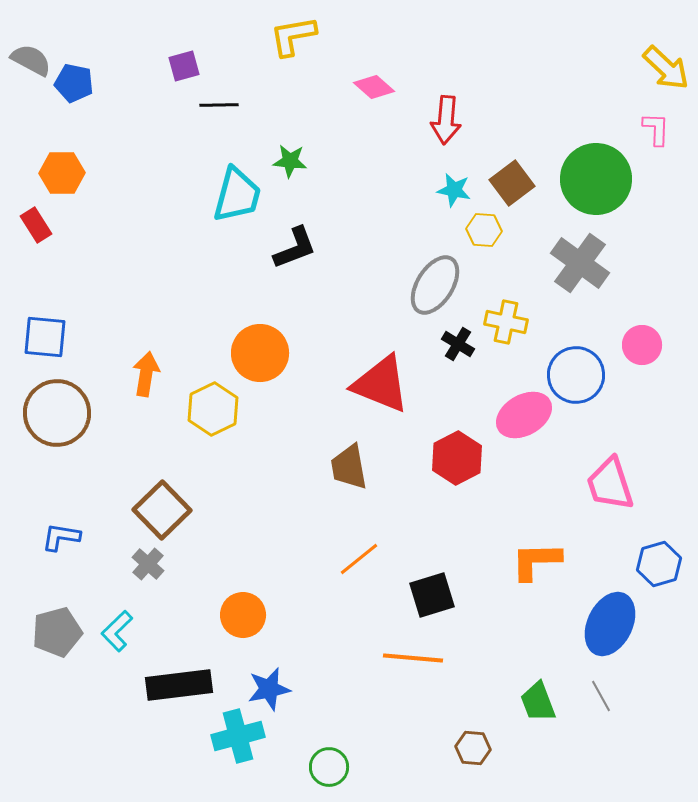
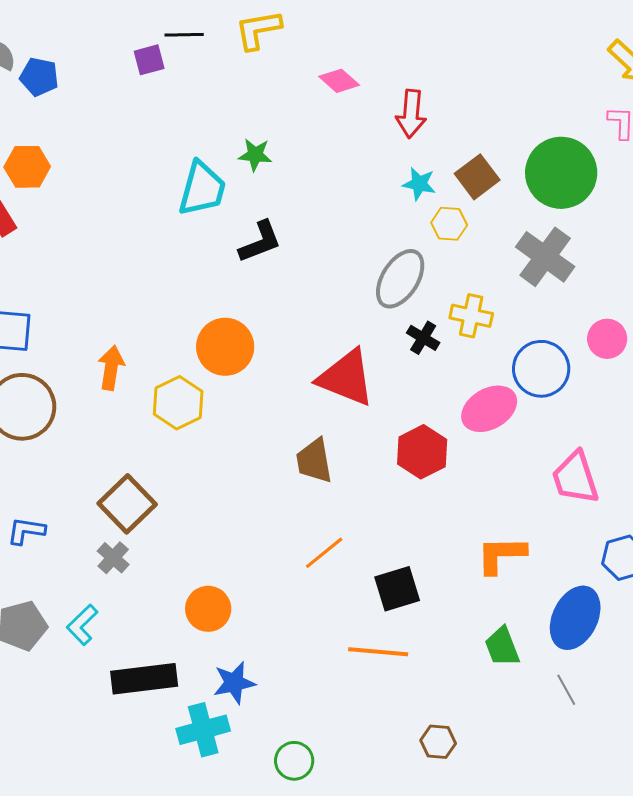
black line: (219, 105) -> (184, 35), moved
green trapezoid: (538, 702) -> (502, 647), moved

